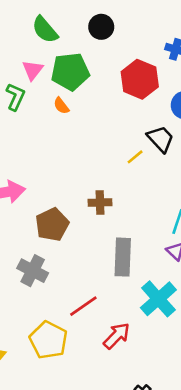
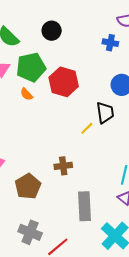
red hexagon: (140, 79) -> (64, 82), moved
black trapezoid: (160, 139) -> (105, 113), turned 40
gray cross: (33, 271) -> (30, 232), moved

